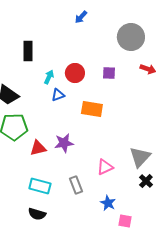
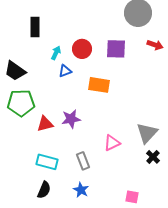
purple square: (109, 73) -> (116, 49), size x1.5
blue star: (108, 203) -> (81, 190), moved
black semicircle: (37, 214) -> (44, 190), turned -84

